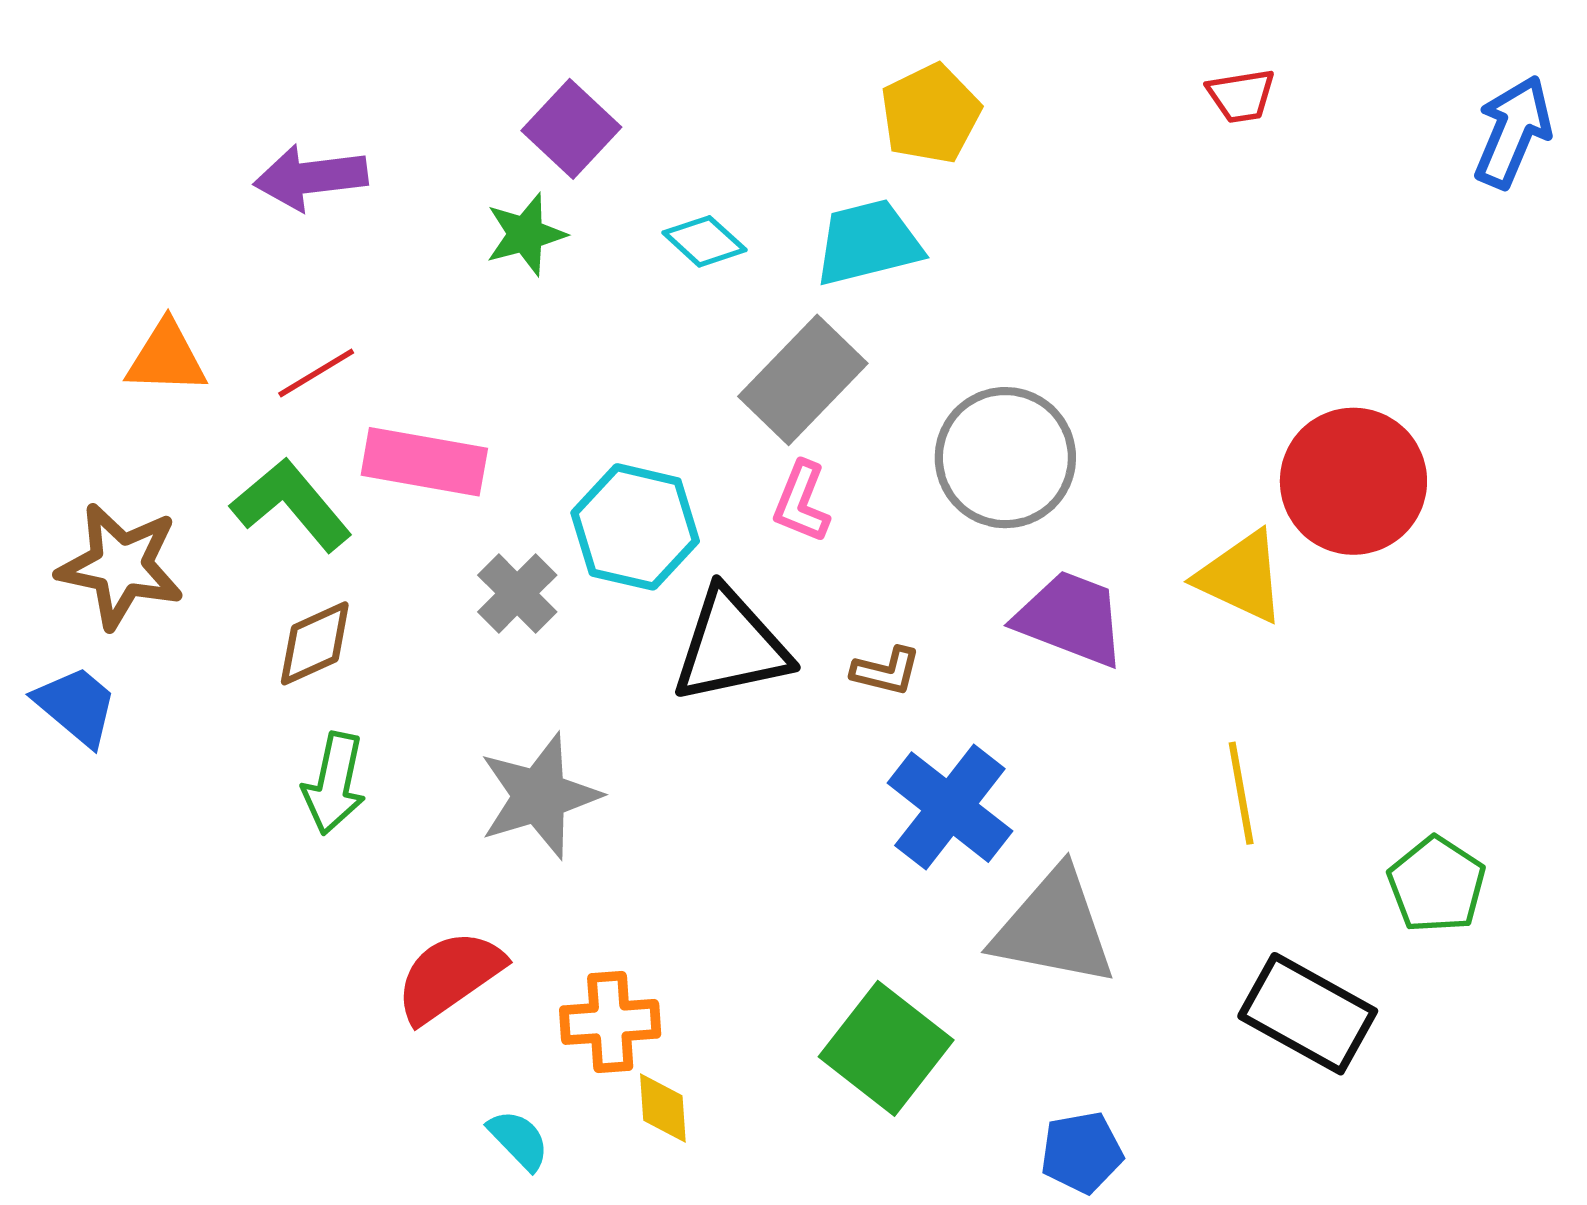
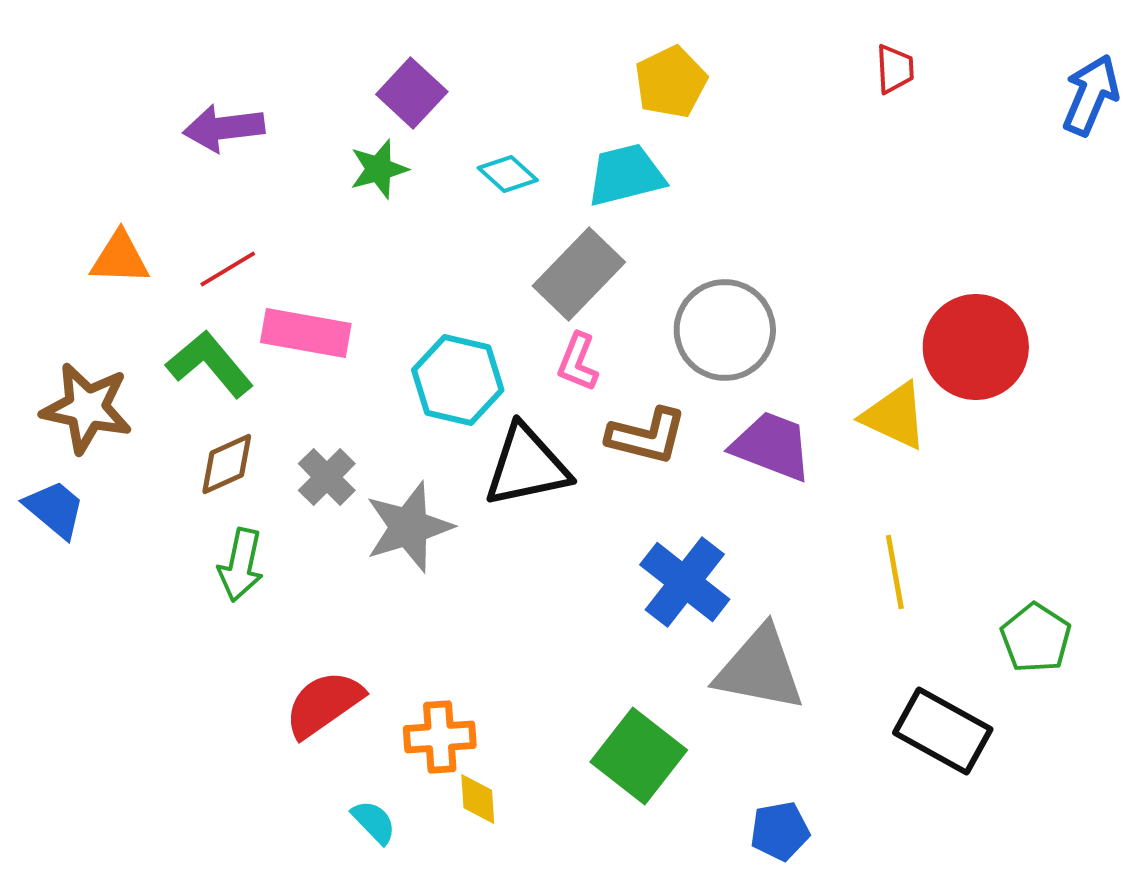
red trapezoid: (1241, 96) -> (895, 69), turned -84
gray cross: (517, 593) -> (327, 477), moved
brown L-shape: (886, 671) -> (647, 436), moved, size x1.6
gray star: (539, 796) -> (409, 527), moved

